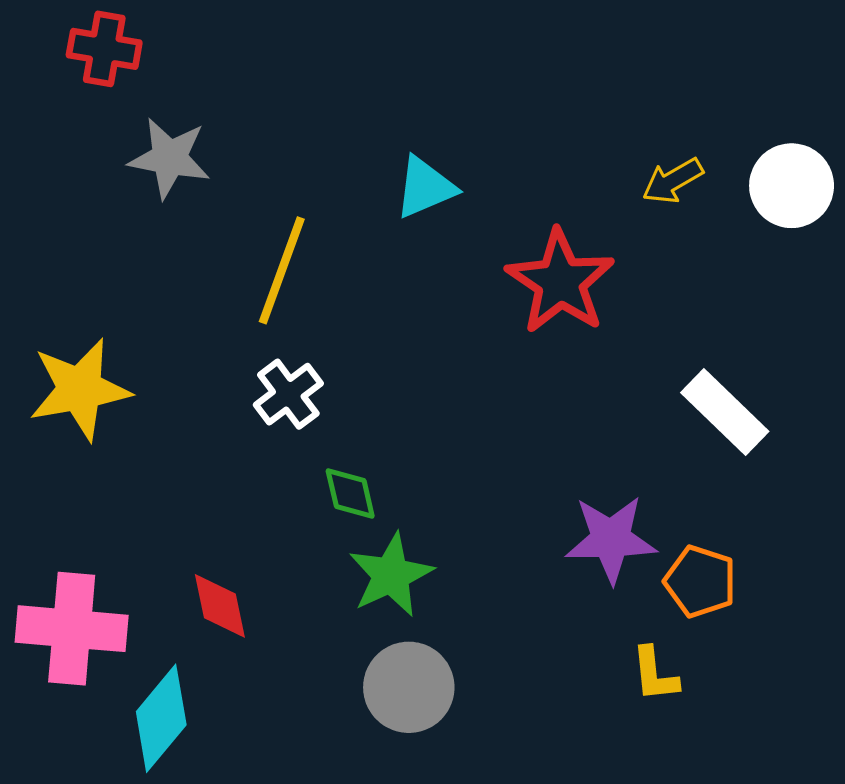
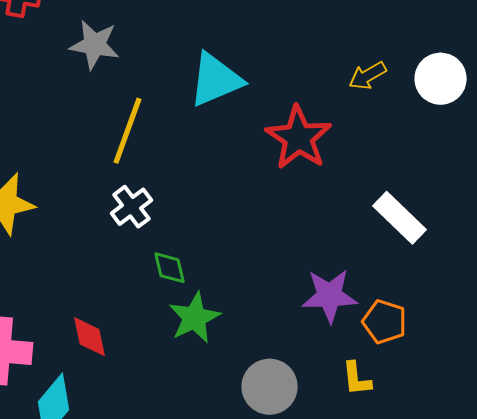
gray star: (169, 158) -> (95, 45), moved
cyan triangle: (425, 187) -> (216, 80), size x1.4
gray circle: (409, 687) -> (270, 387), moved

